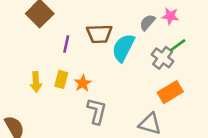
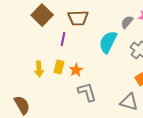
brown trapezoid: (99, 34) -> (78, 18), moved
gray L-shape: (97, 111) -> (87, 92), turned -30

